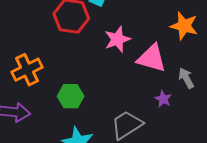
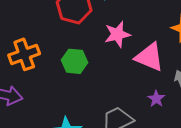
green hexagon: (71, 96) -> (74, 61), moved

